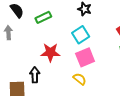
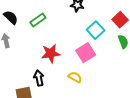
cyan square: (81, 35) -> (96, 30), moved
yellow semicircle: (80, 79) -> (75, 77), moved

